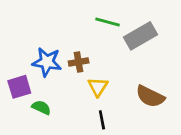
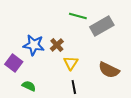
brown cross: (79, 62) -> (57, 45), turned -32
purple square: (19, 87) -> (14, 63), turned -36
green semicircle: (41, 107) -> (29, 86), moved

